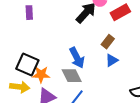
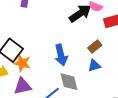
gray diamond: (72, 76) -> (69, 82), moved

